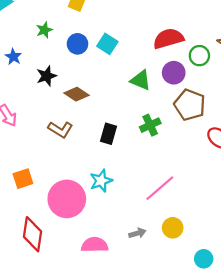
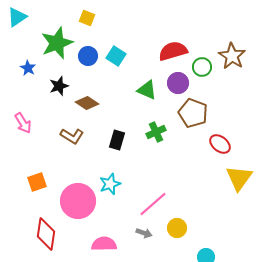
green star: (44, 30) -> (57, 43), size x2.0
pink line: (160, 188) -> (153, 204), moved
gray arrow: (137, 233) -> (144, 233), turned 35

